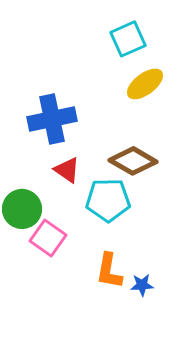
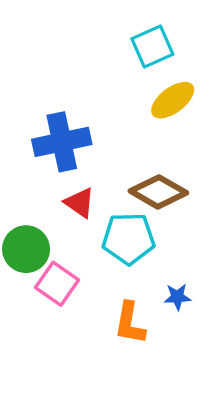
blue star: (142, 285) -> (177, 297), moved

